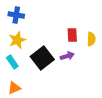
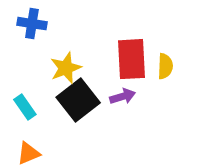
red rectangle: (72, 35) -> (131, 59), size x1.6
yellow star: (17, 40) -> (66, 68), moved

